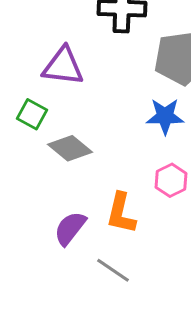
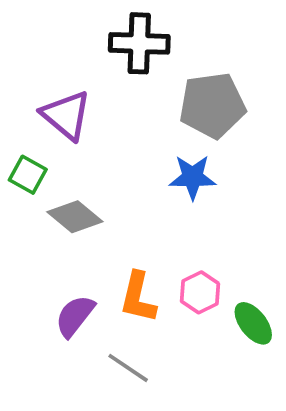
purple triangle: (63, 66) -> (66, 115), turned 33
pink hexagon: (171, 180) -> (200, 292), moved

